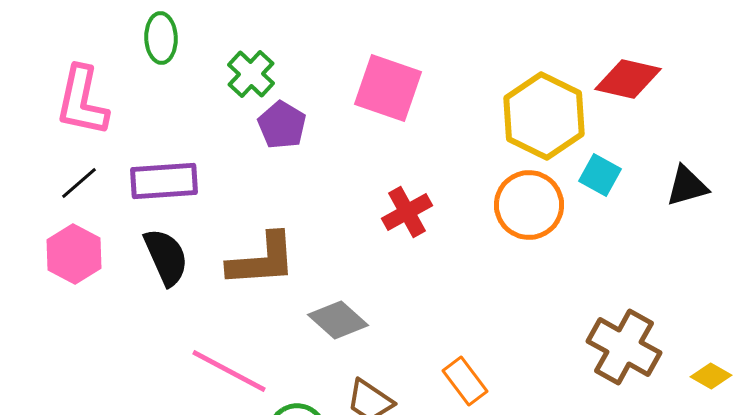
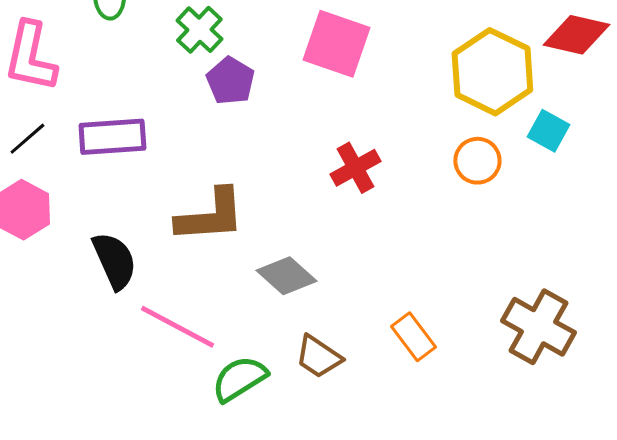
orange circle: (529, 205) -> (477, 161), size x0.7
black semicircle: (166, 257) -> (114, 261), moved
brown cross: (624, 347) -> (538, 327), moved

